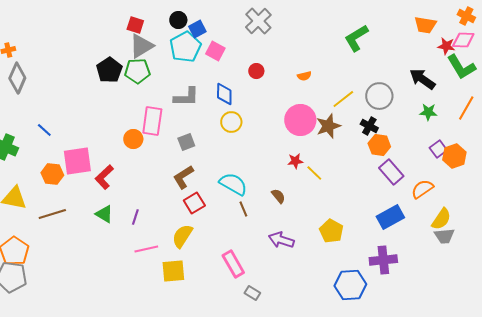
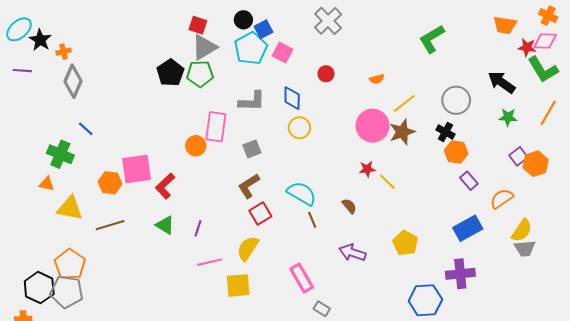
yellow line: (343, 99) -> (404, 103), moved
blue line: (44, 130) -> (86, 129), moved
purple rectangle: (391, 172) -> (469, 181), size x0.7

